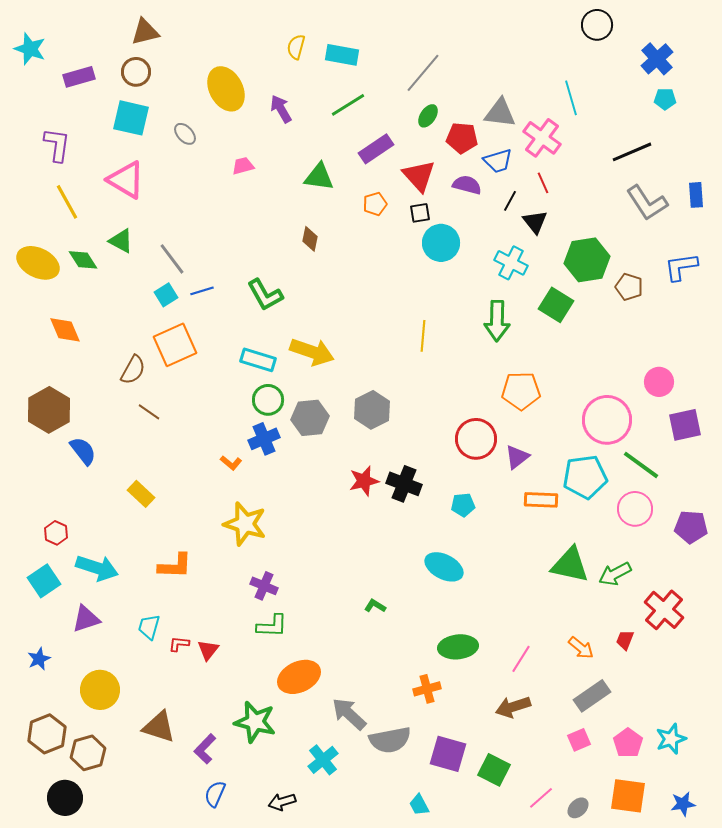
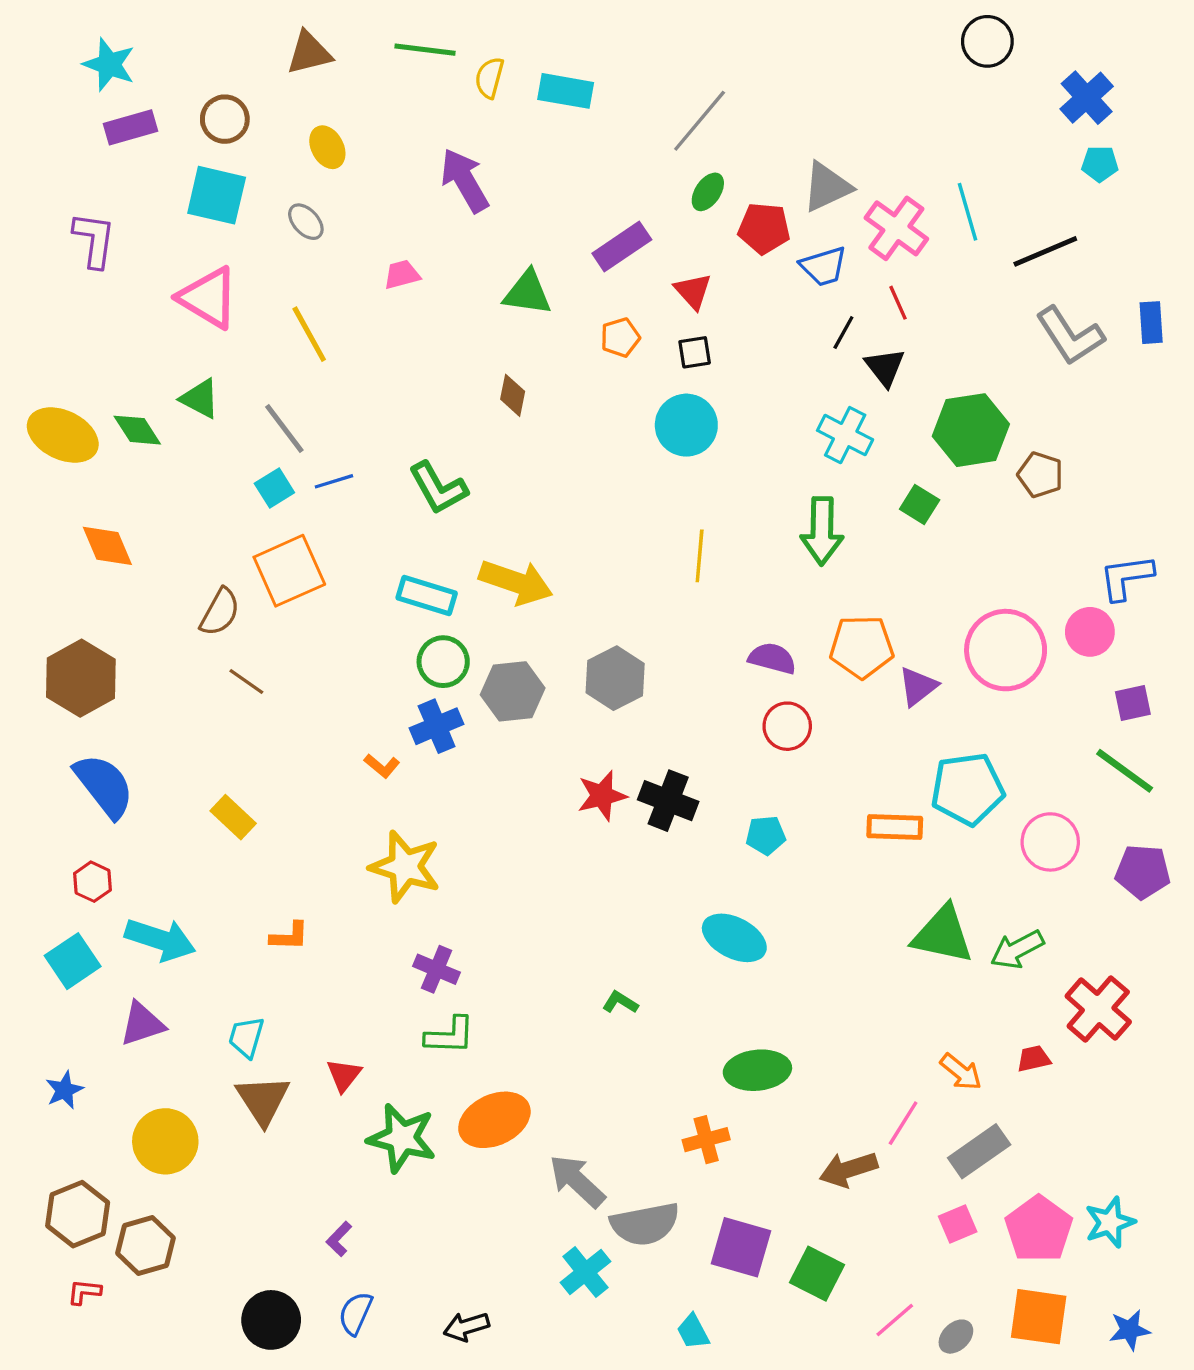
brown triangle: (145, 32) -> (309, 53), moved
cyan star: (30, 49) -> (109, 65), moved
yellow ellipse: (226, 89) -> (327, 147), moved, size x0.6
cyan line: (571, 98) -> (968, 212), moved
green line: (348, 105) -> (425, 50), moved, turned 39
purple arrow: (281, 109) -> (465, 180), size x1.4
gray triangle: (500, 113) -> (827, 187), turned -32
red triangle: (419, 176) -> (693, 291), size x0.7
purple semicircle: (467, 185) -> (772, 658), moved
yellow line: (67, 202) -> (309, 334), moved
cyan circle: (441, 243) -> (686, 425), moved
blue L-shape: (681, 267) -> (1126, 577), moved
green square: (556, 305) -> (920, 505), size x0.7
pink circle: (607, 420) -> (1006, 650), moved
purple square: (685, 425) -> (1133, 703), size x0.7
red circle: (476, 439) -> (787, 726), size x0.7
blue semicircle: (83, 451) -> (104, 786), moved, size x1.4
purple triangle: (517, 457) -> (918, 686), moved
green line: (641, 465) -> (1125, 771), moved
orange L-shape: (175, 566) -> (289, 936), size x0.7
red trapezoid: (625, 640) -> (1034, 1059), turned 55
red L-shape: (179, 644) -> (84, 1292), moved
pink line: (521, 659) -> (903, 1123), moved
green star: (255, 722) -> (402, 1138), moved
brown triangle: (159, 727) -> (263, 1100), moved, turned 39
pink pentagon: (628, 743) -> (1039, 1229), size x1.4
purple L-shape: (205, 749) -> (339, 1239), size x0.7
cyan cross: (323, 760) -> (585, 1272), moved
black circle: (65, 798) -> (271, 1320), moved

